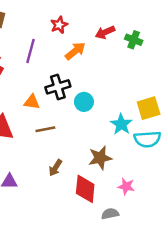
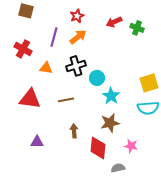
orange arrow: (75, 51) -> (78, 37), moved
orange triangle: (32, 102) -> (46, 68), moved
cyan star: (121, 124) -> (111, 96), moved
brown arrow: (55, 168) -> (74, 131), turned 144

